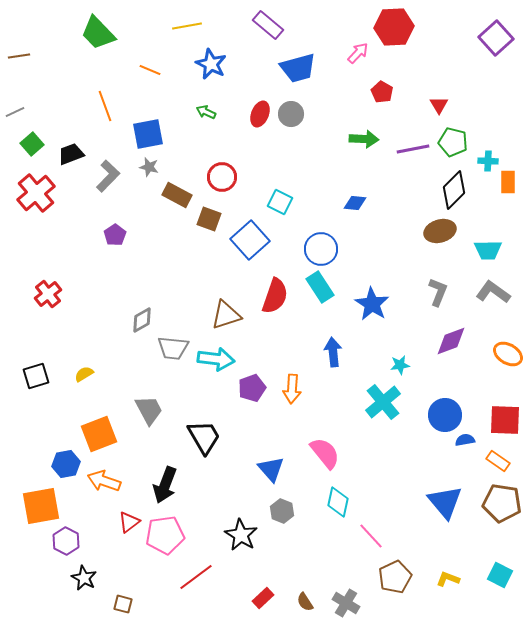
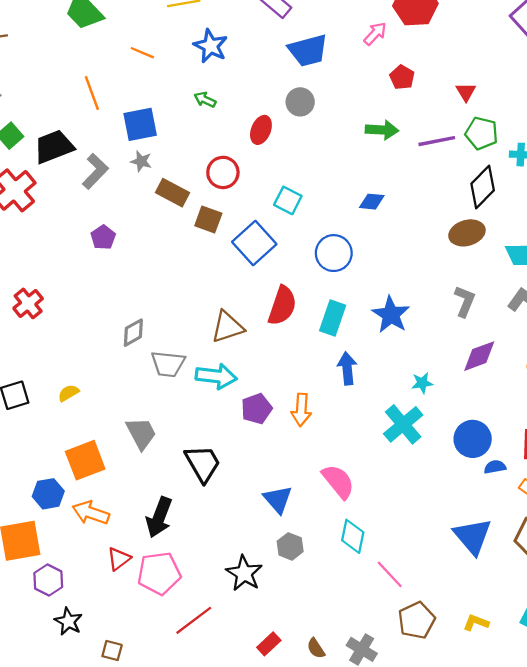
red ellipse: (260, 114) -> (261, 130), moved
black trapezoid: (71, 154) -> (54, 147), size x1.4
cyan rectangle: (320, 287) -> (333, 318), moved, turned 52

